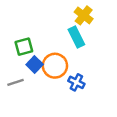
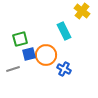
yellow cross: (84, 15) -> (82, 11), moved
blue square: (35, 64) -> (29, 54), turned 32

